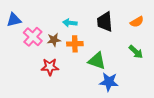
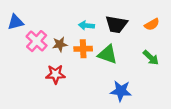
black trapezoid: (105, 22) -> (116, 24), turned -75
cyan arrow: (70, 23) -> (86, 25), moved
green triangle: (97, 61) -> (108, 54), moved

